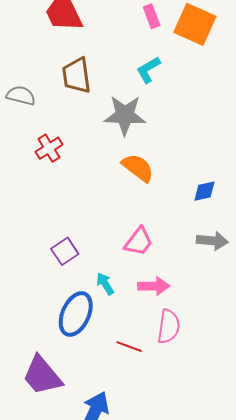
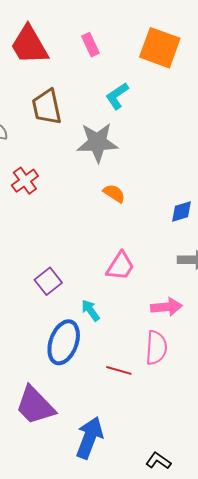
pink rectangle: (152, 16) -> (90, 45), moved
orange semicircle: (138, 168) -> (114, 193), size x0.7
pink arrow: (154, 286) -> (166, 307), moved

